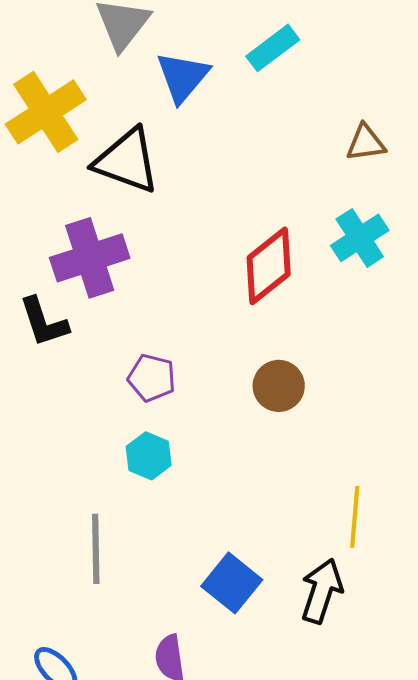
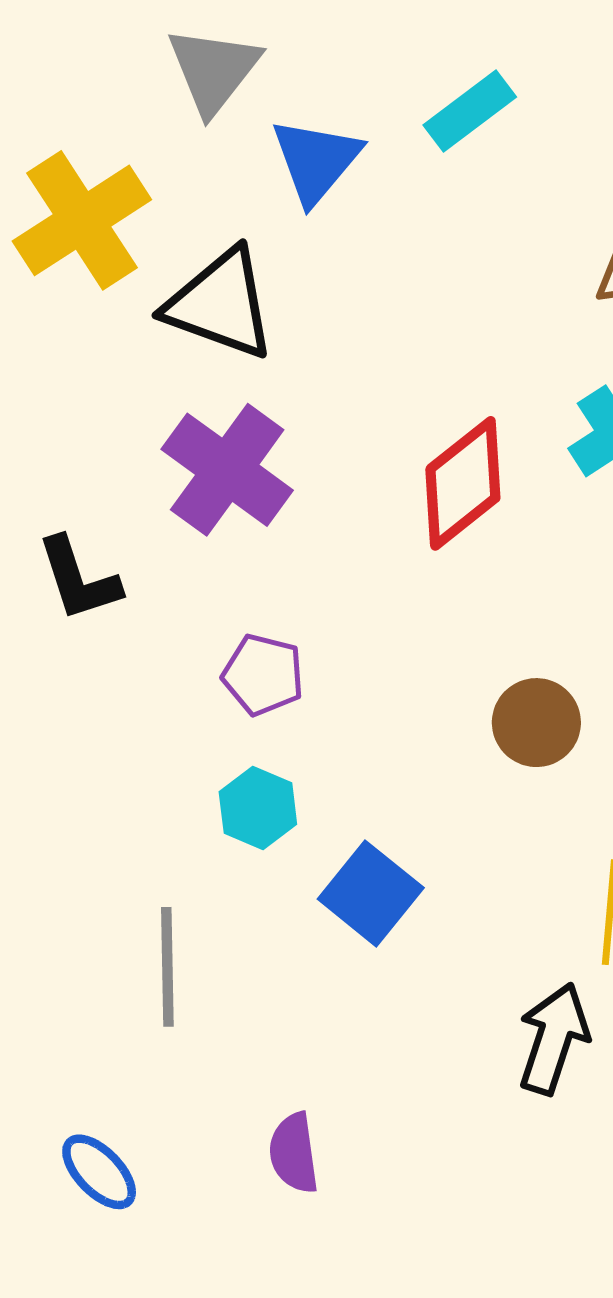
purple cross: (90, 258) -> (227, 470), moved, turned -36
brown circle: (279, 386) -> (536, 723), moved
blue square: (232, 583) -> (371, 893), moved

